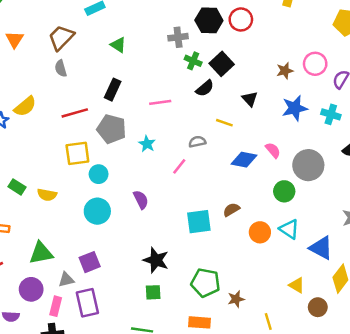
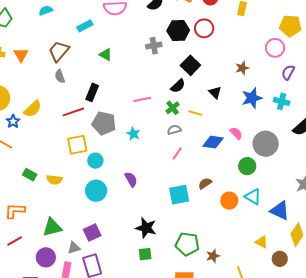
green cross: (193, 61) -> (173, 108), moved, turned 32
pink circle: (315, 64) -> (275, 48), moved
black rectangle: (113, 90) -> (92, 92), moved
pink line: (179, 166) -> (177, 154), moved

